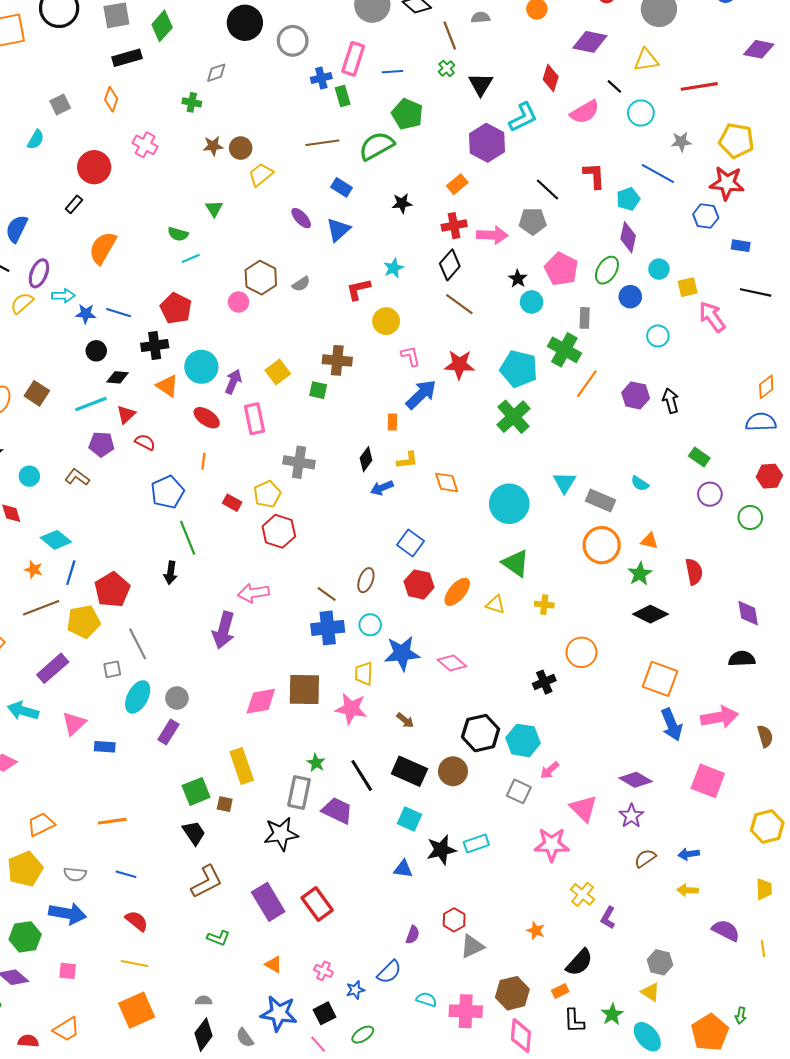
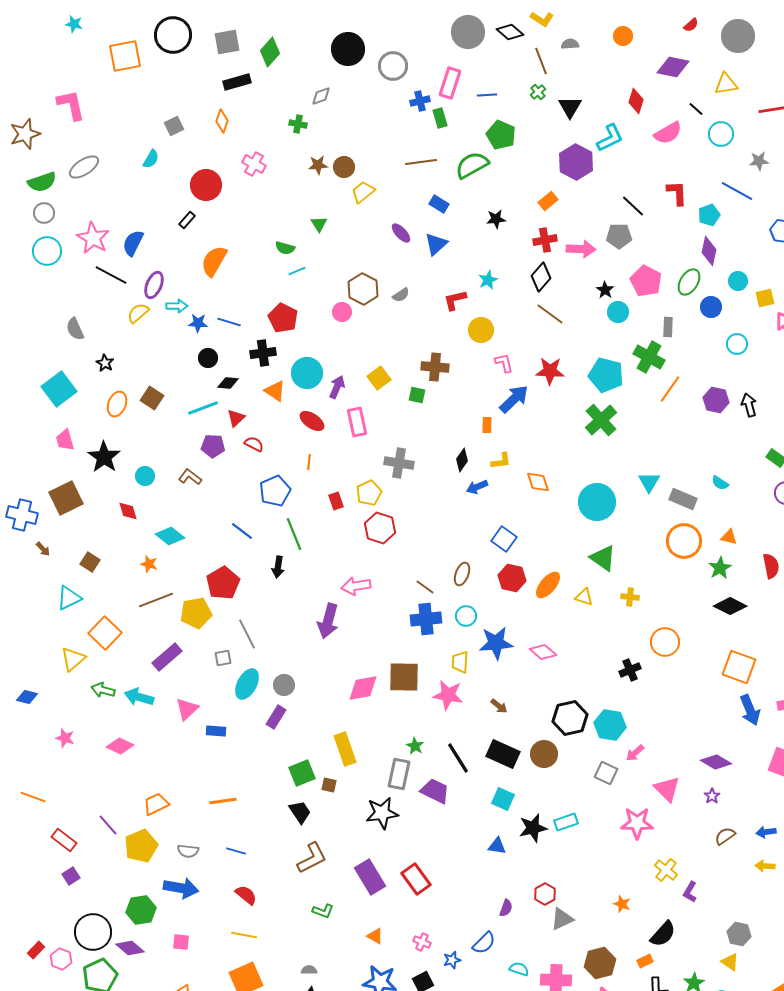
red rectangle: (232, 503) -> (336, 501), turned 42
blue line: (71, 573) -> (242, 531), moved, turned -70
purple star: (631, 816) -> (712, 796), size x0.7

